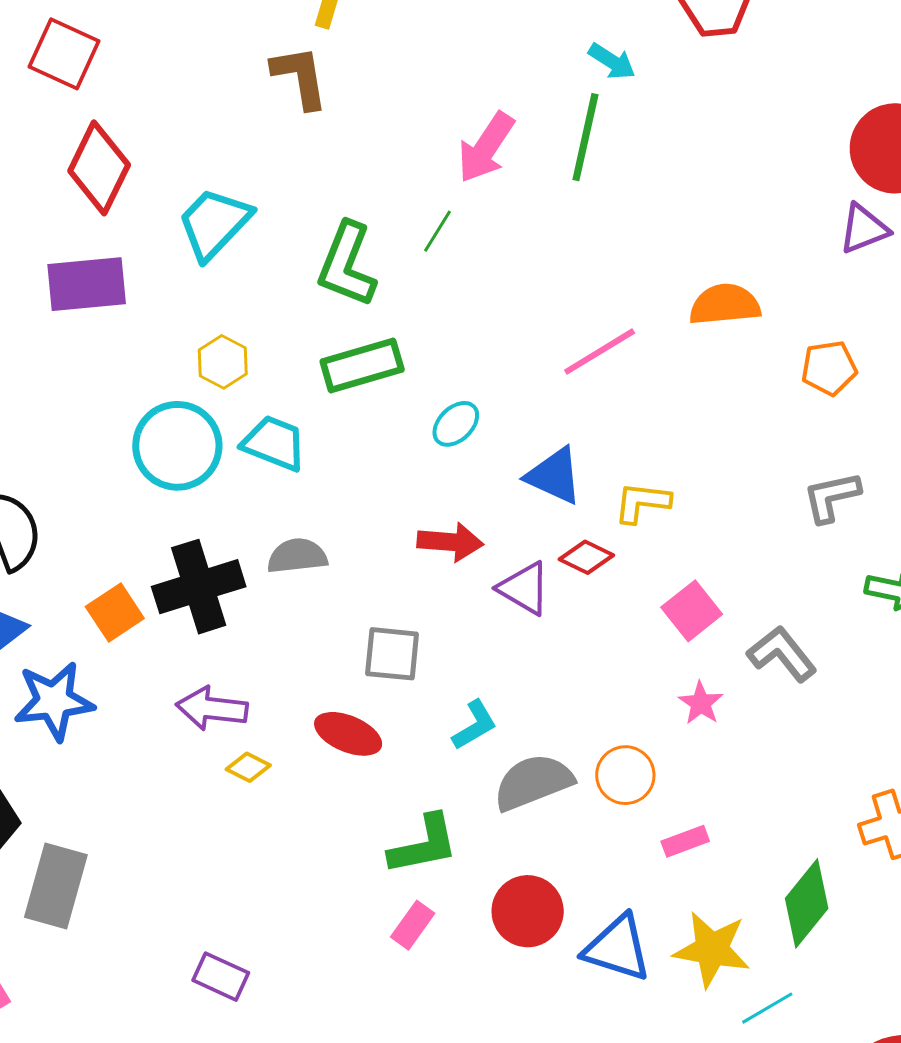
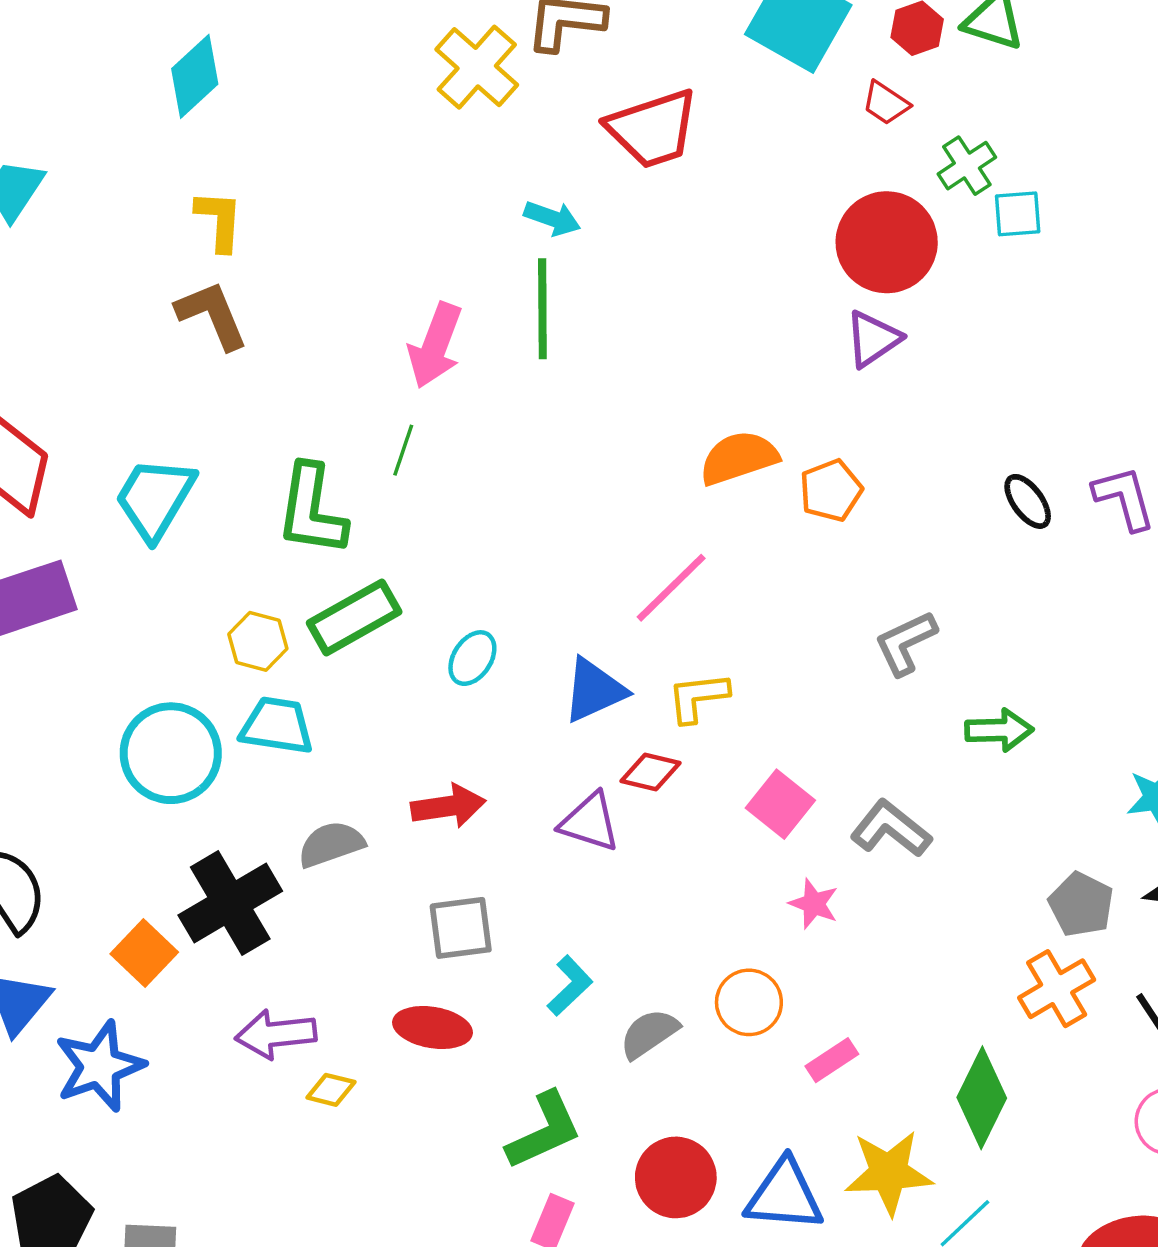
pink line: (600, 352) -> (671, 588), moved
yellow hexagon: (223, 362) -> (258, 641), moved
orange pentagon: (829, 368) -> (831, 490), moved
blue triangle: (554, 476) -> (594, 690), turned -36
red arrow: (450, 542) -> (448, 806), moved
gray semicircle: (533, 782) -> (649, 1034), size x0.7

